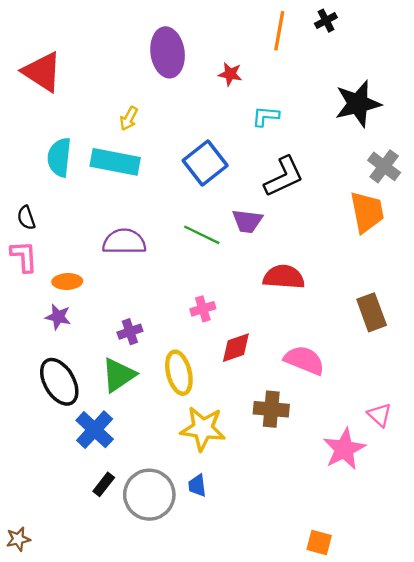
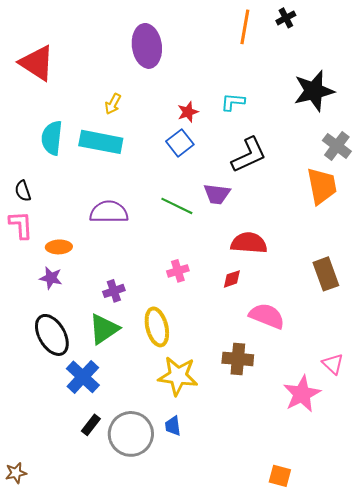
red star: (230, 74) -> (188, 112), moved, turned -30
blue square: (205, 163) -> (180, 143), size x0.7
red diamond: (236, 348) -> (232, 279), moved, size x0.7

